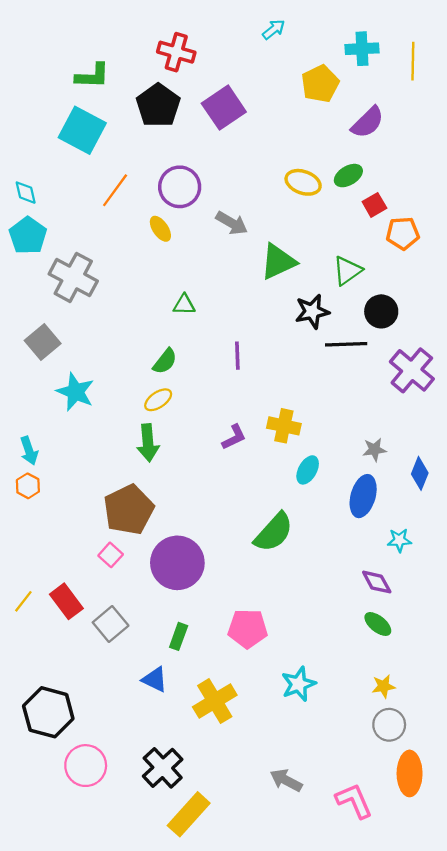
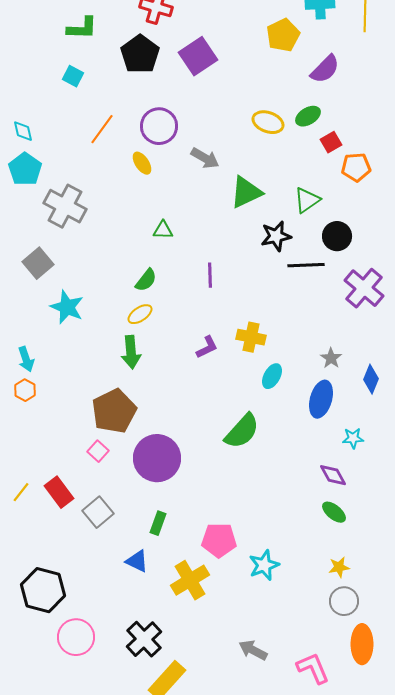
cyan square: (82, 130) -> (73, 76), size x0.5
gray star: (374, 450) -> (331, 358), turned -30
pink pentagon: (248, 629) -> (219, 540), moved

